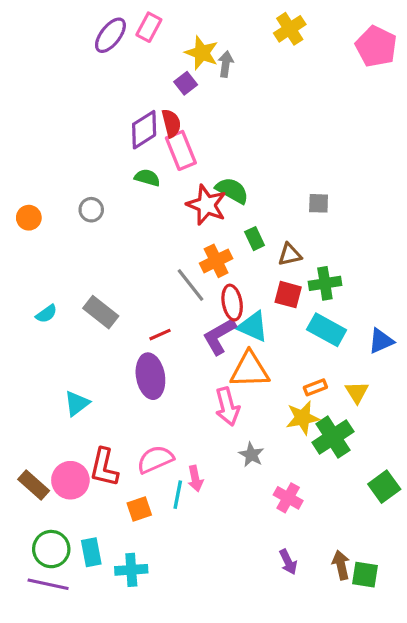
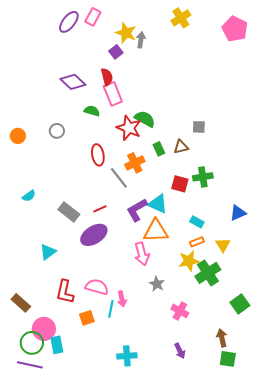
purple diamond: (144, 130) -> (73, 82), moved, turned 75
brown triangle: (290, 255) -> (181, 147), moved
red ellipse: (232, 303) -> (98, 155), moved
gray rectangle: (101, 312) -> (69, 212), moved
cyan rectangle: (327, 330) -> (197, 222), moved, size x0.6
purple ellipse: (150, 376) -> (94, 235), turned 68
pink semicircle: (155, 459) -> (97, 287), turned 40
pink circle: (70, 480) -> (44, 329), moved
brown arrow: (341, 565) -> (222, 338), moved
cyan cross: (131, 570) -> (127, 356), moved

